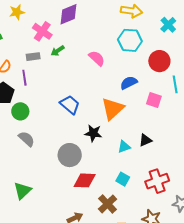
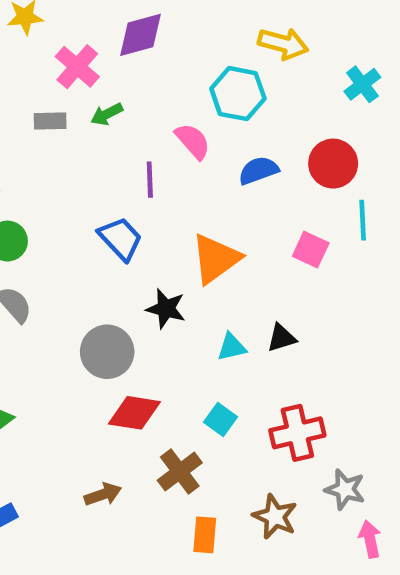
cyan hexagon: (130, 40) -> (238, 94), moved
purple line: (24, 78) -> (150, 180), moved
blue semicircle: (129, 83) -> (258, 170), moved

